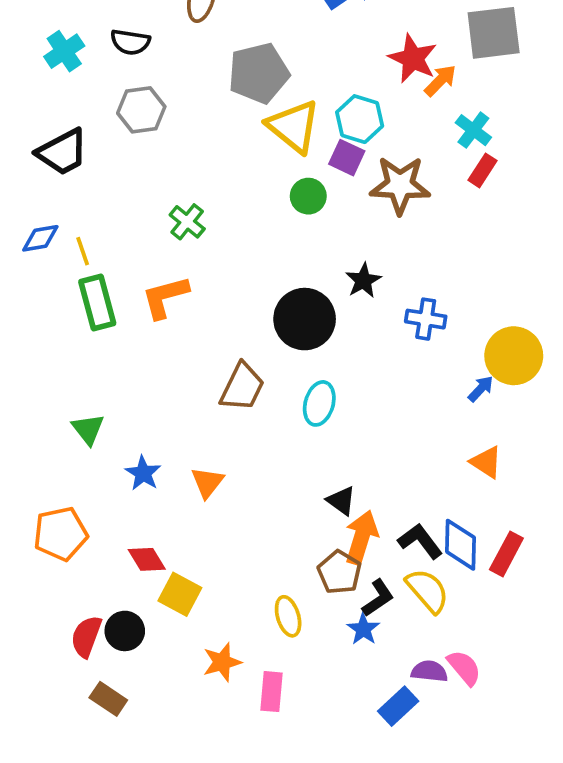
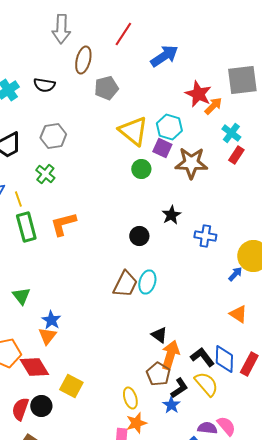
gray pentagon: (259, 73) -> (106, 88), moved, size x0.7
gray hexagon: (141, 110) -> (53, 136), moved
green cross: (187, 222) -> (45, 174), moved
black circle: (305, 319) -> (139, 236), size x0.6
brown trapezoid: (242, 387) -> (125, 284), moved
orange triangle: (207, 482) -> (47, 336), moved
red diamond: (147, 559) -> (34, 367), moved, size x1.4
orange star: (222, 662) -> (136, 423), moved

